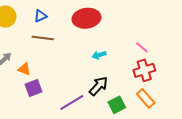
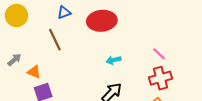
blue triangle: (40, 16) -> (64, 12), moved
brown line: (43, 38) -> (55, 40), turned 55

